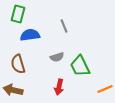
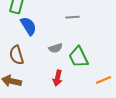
gray line: (64, 26) -> (72, 17), moved, turned -72
blue semicircle: (30, 35) -> (28, 26), turned 66

